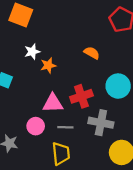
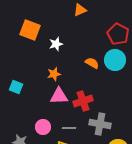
white star: (32, 52) -> (56, 44), moved
cyan circle: (118, 86) -> (115, 60), moved
pink triangle: (53, 103) -> (59, 96), moved

